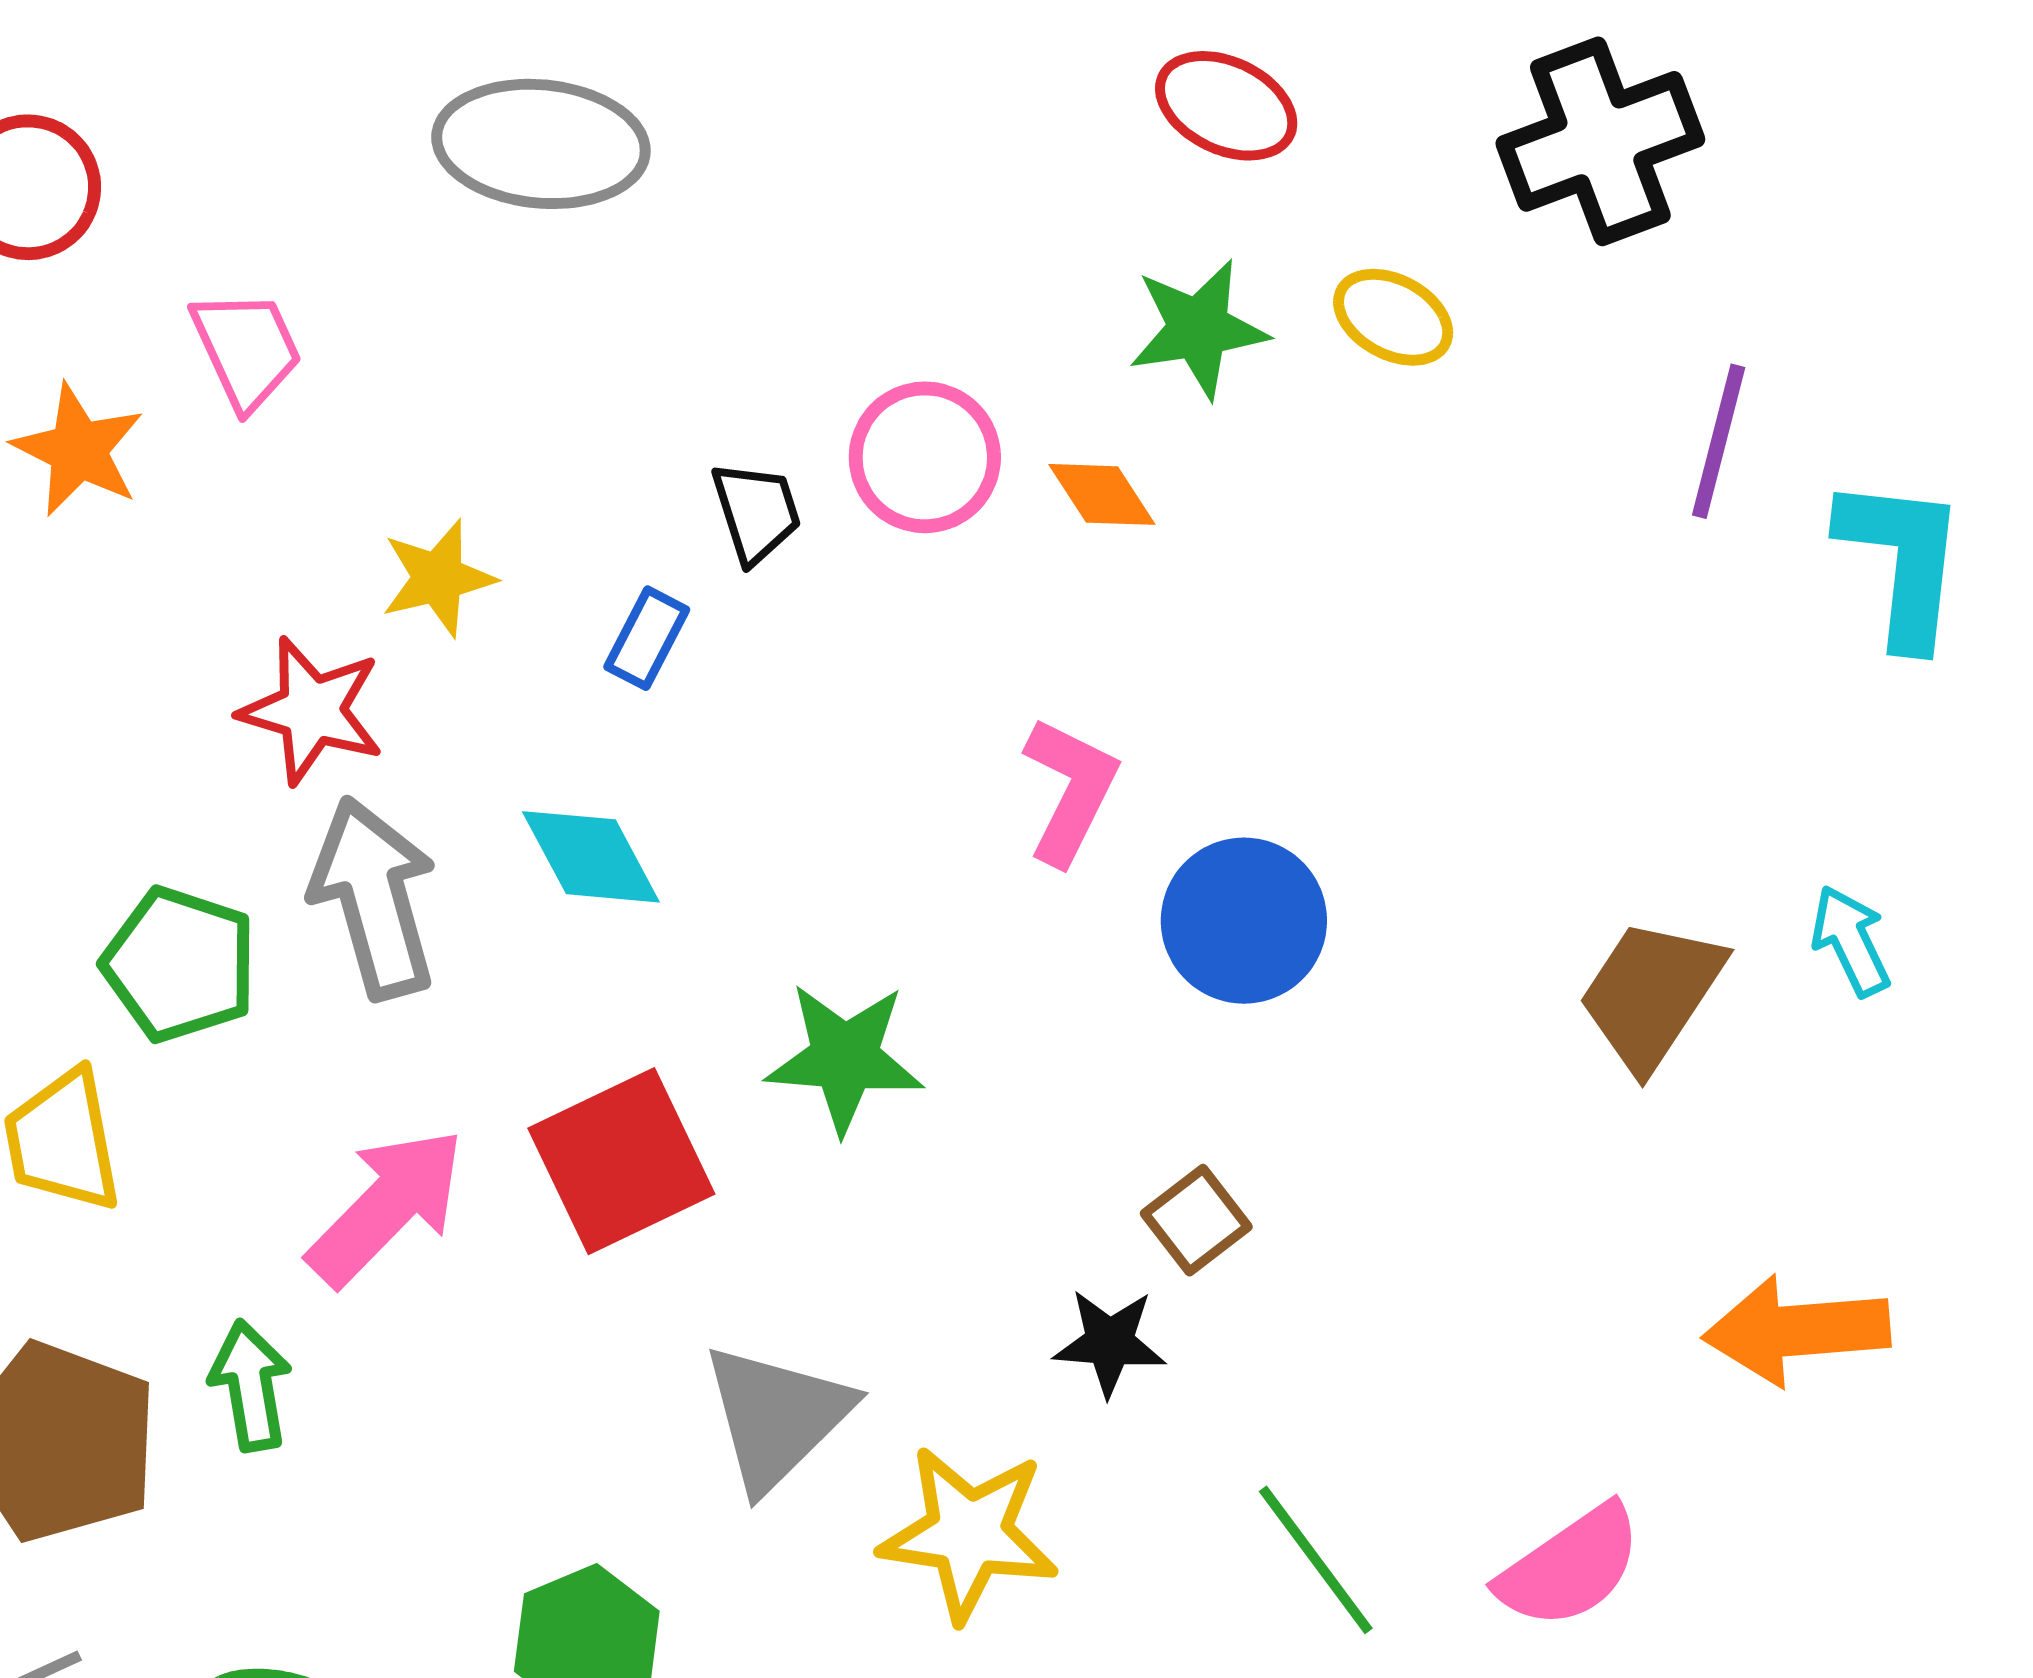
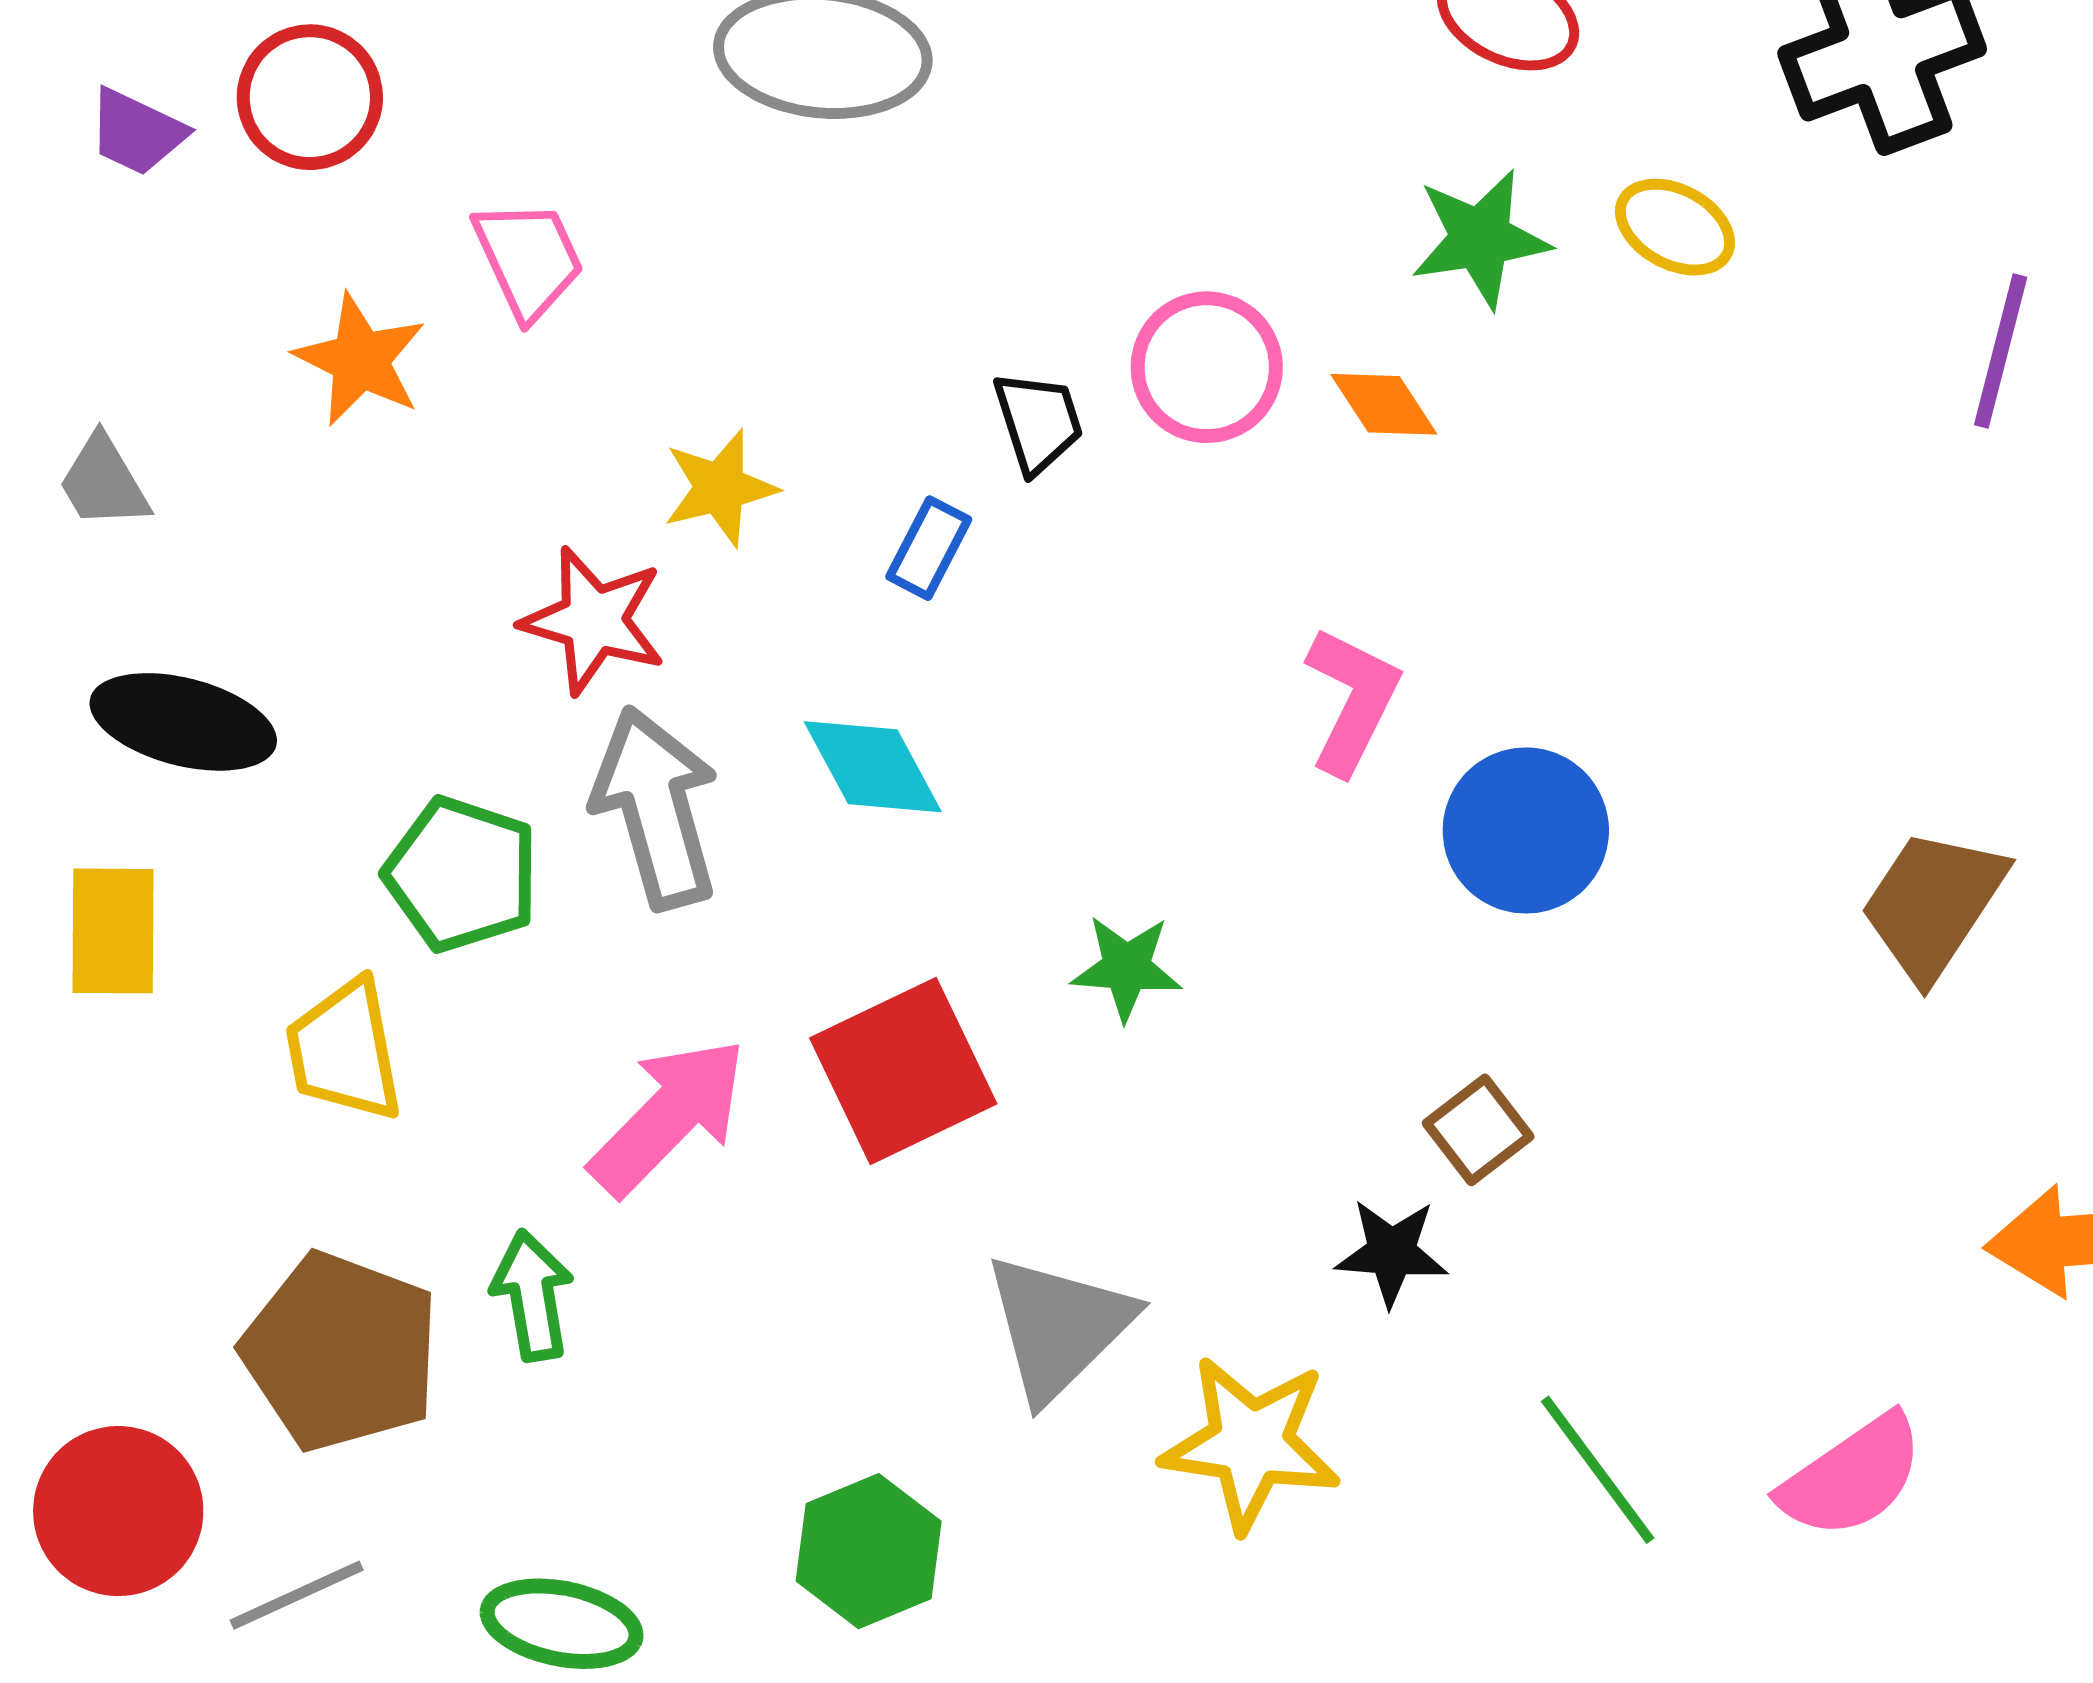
green star: (845, 1058) -> (1126, 968), size x0.7

